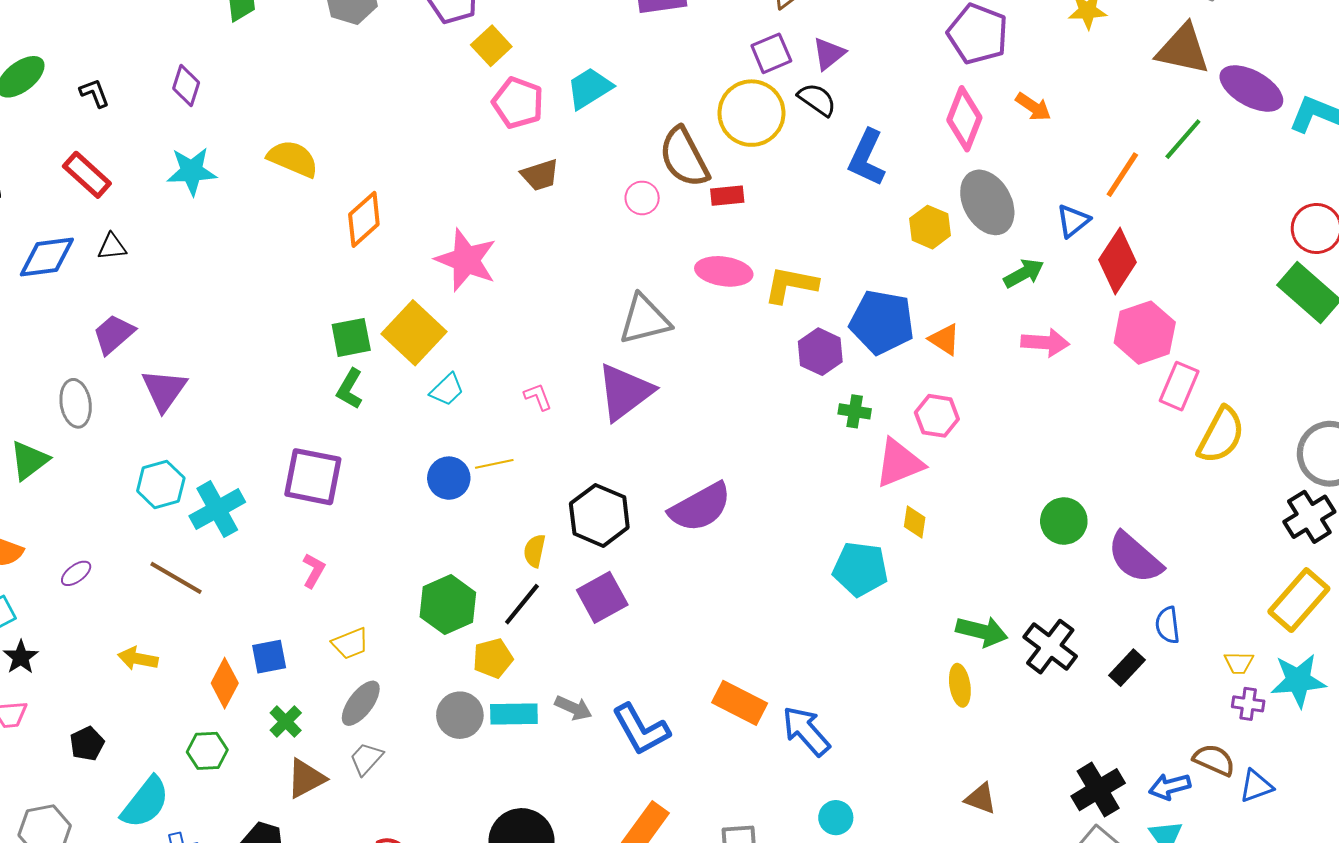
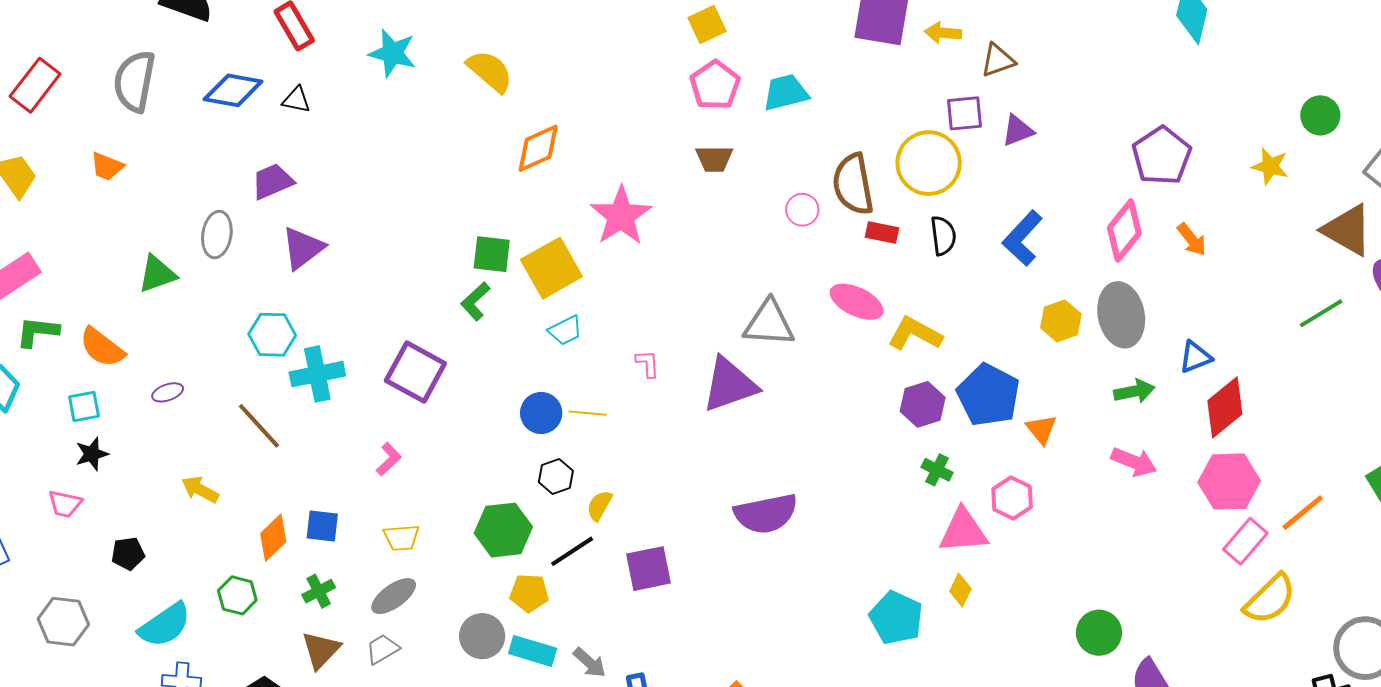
black semicircle: (817, 100) -> (943, 236), moved, turned 30
orange line: (1122, 175) -> (1303, 513), moved
black hexagon: (599, 515) -> (556, 476), moved, size x0.6
brown triangle: (306, 779) -> (321, 650), turned -36

